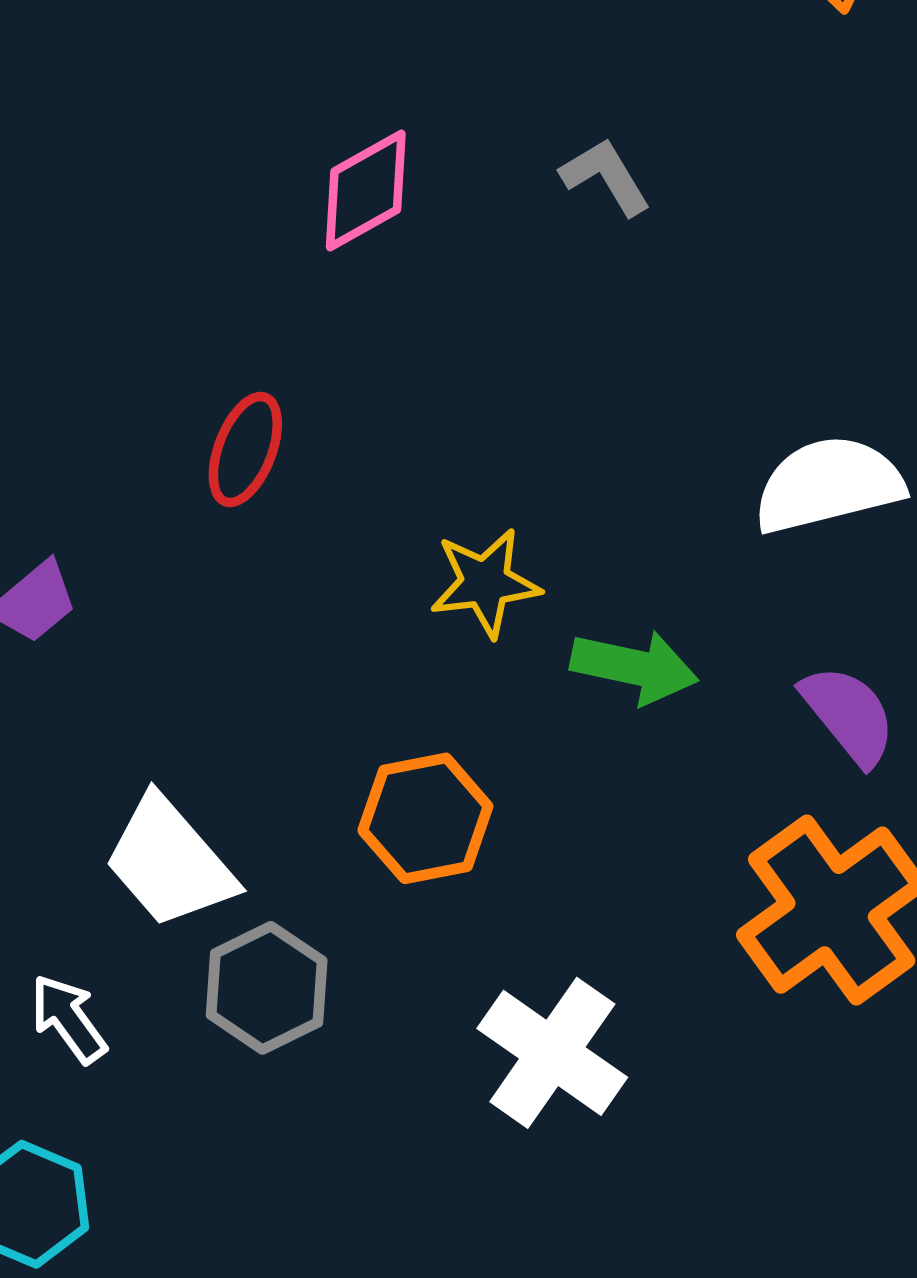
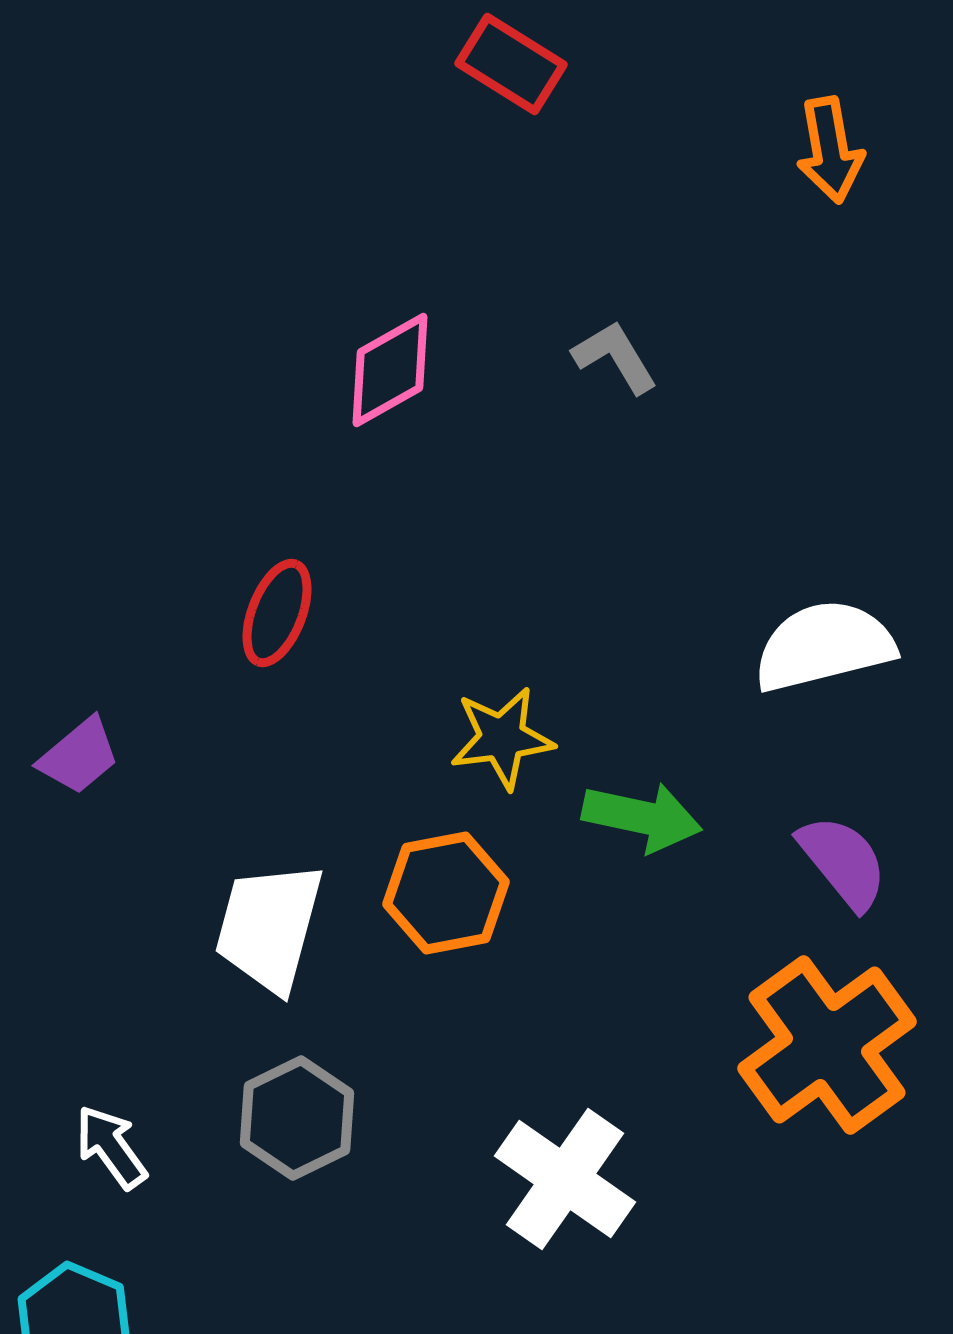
orange hexagon: (425, 818) -> (446, 893), moved
white trapezoid: (170, 862) -> (269, 927), moved, turned 56

